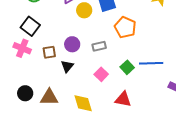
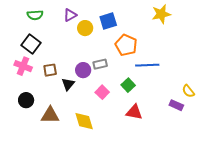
purple circle: (72, 44) -> (83, 70), moved
blue line: (151, 63) -> (147, 65), moved
black circle: (25, 93) -> (26, 100), moved
red triangle: (123, 99) -> (134, 112), moved

